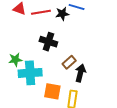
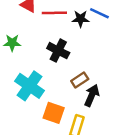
green star: (15, 60) -> (12, 43), moved
cyan cross: (30, 73) -> (30, 86), turned 30

